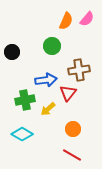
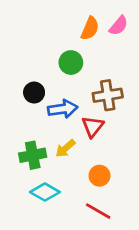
black circle: (12, 52) -> (34, 93), moved
green cross: (25, 100) -> (33, 155), moved
cyan diamond: (22, 134) -> (45, 192), moved

